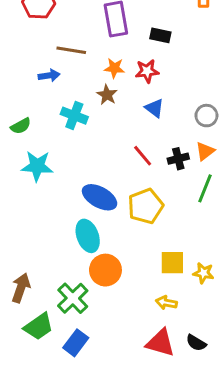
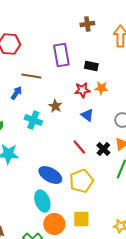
orange star: (114, 68) -> (101, 88), moved
blue arrow: (49, 75) -> (16, 93), turned -48
black cross: (178, 159) -> (103, 149), turned -32
yellow square: (172, 263) -> (81, 219), moved

